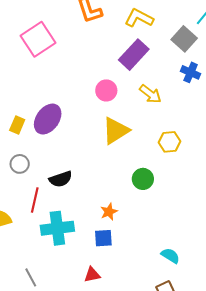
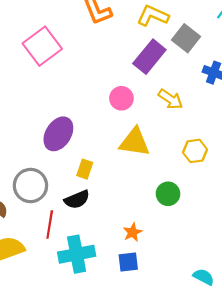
gray square: (184, 39) -> (186, 38), moved
yellow rectangle: (17, 125) -> (85, 169), moved
yellow triangle: (116, 131) -> (135, 142), turned 44
gray circle: (20, 164) -> (30, 186), size x1.6

